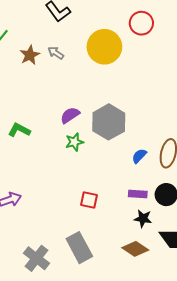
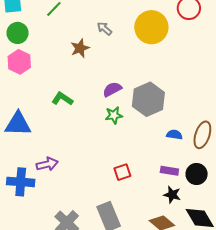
brown star: (30, 55) -> (80, 48), moved
blue semicircle: (139, 156) -> (174, 135), turned 49
red square: (89, 200) -> (122, 172), turned -36

